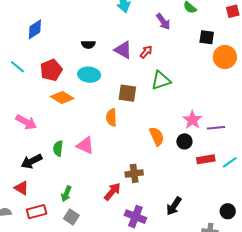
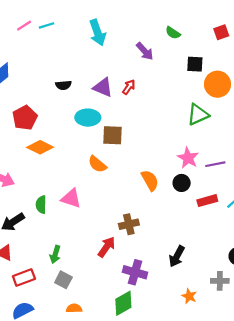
cyan ellipse: (89, 75) -> (88, 118), moved
green triangle: (161, 80) -> (198, 115), moved
orange semicircle: (111, 118) -> (97, 164), turned -42

